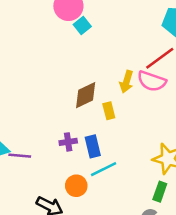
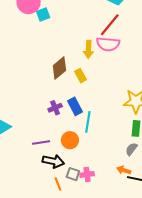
cyan square: (82, 25) -> (43, 14), turned 32
purple line: (20, 156) -> (41, 143), moved
cyan line: (104, 169) -> (88, 122), turned -40

